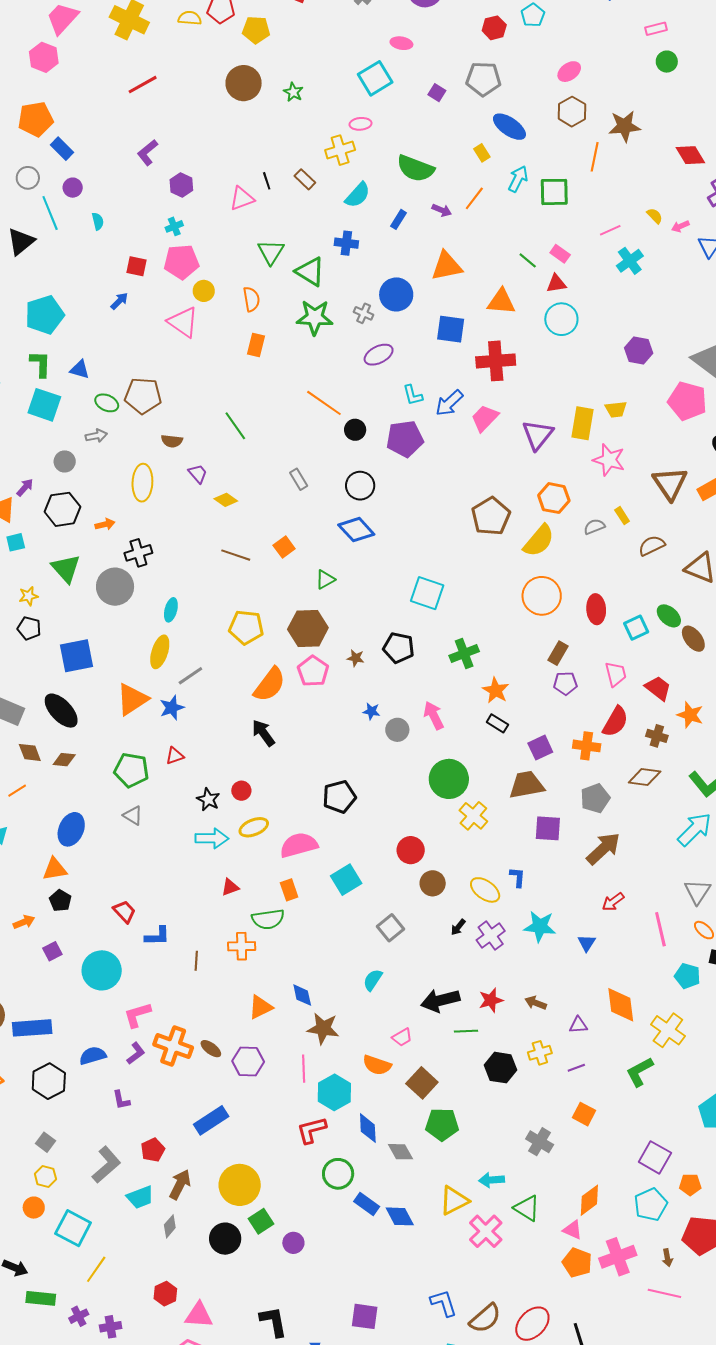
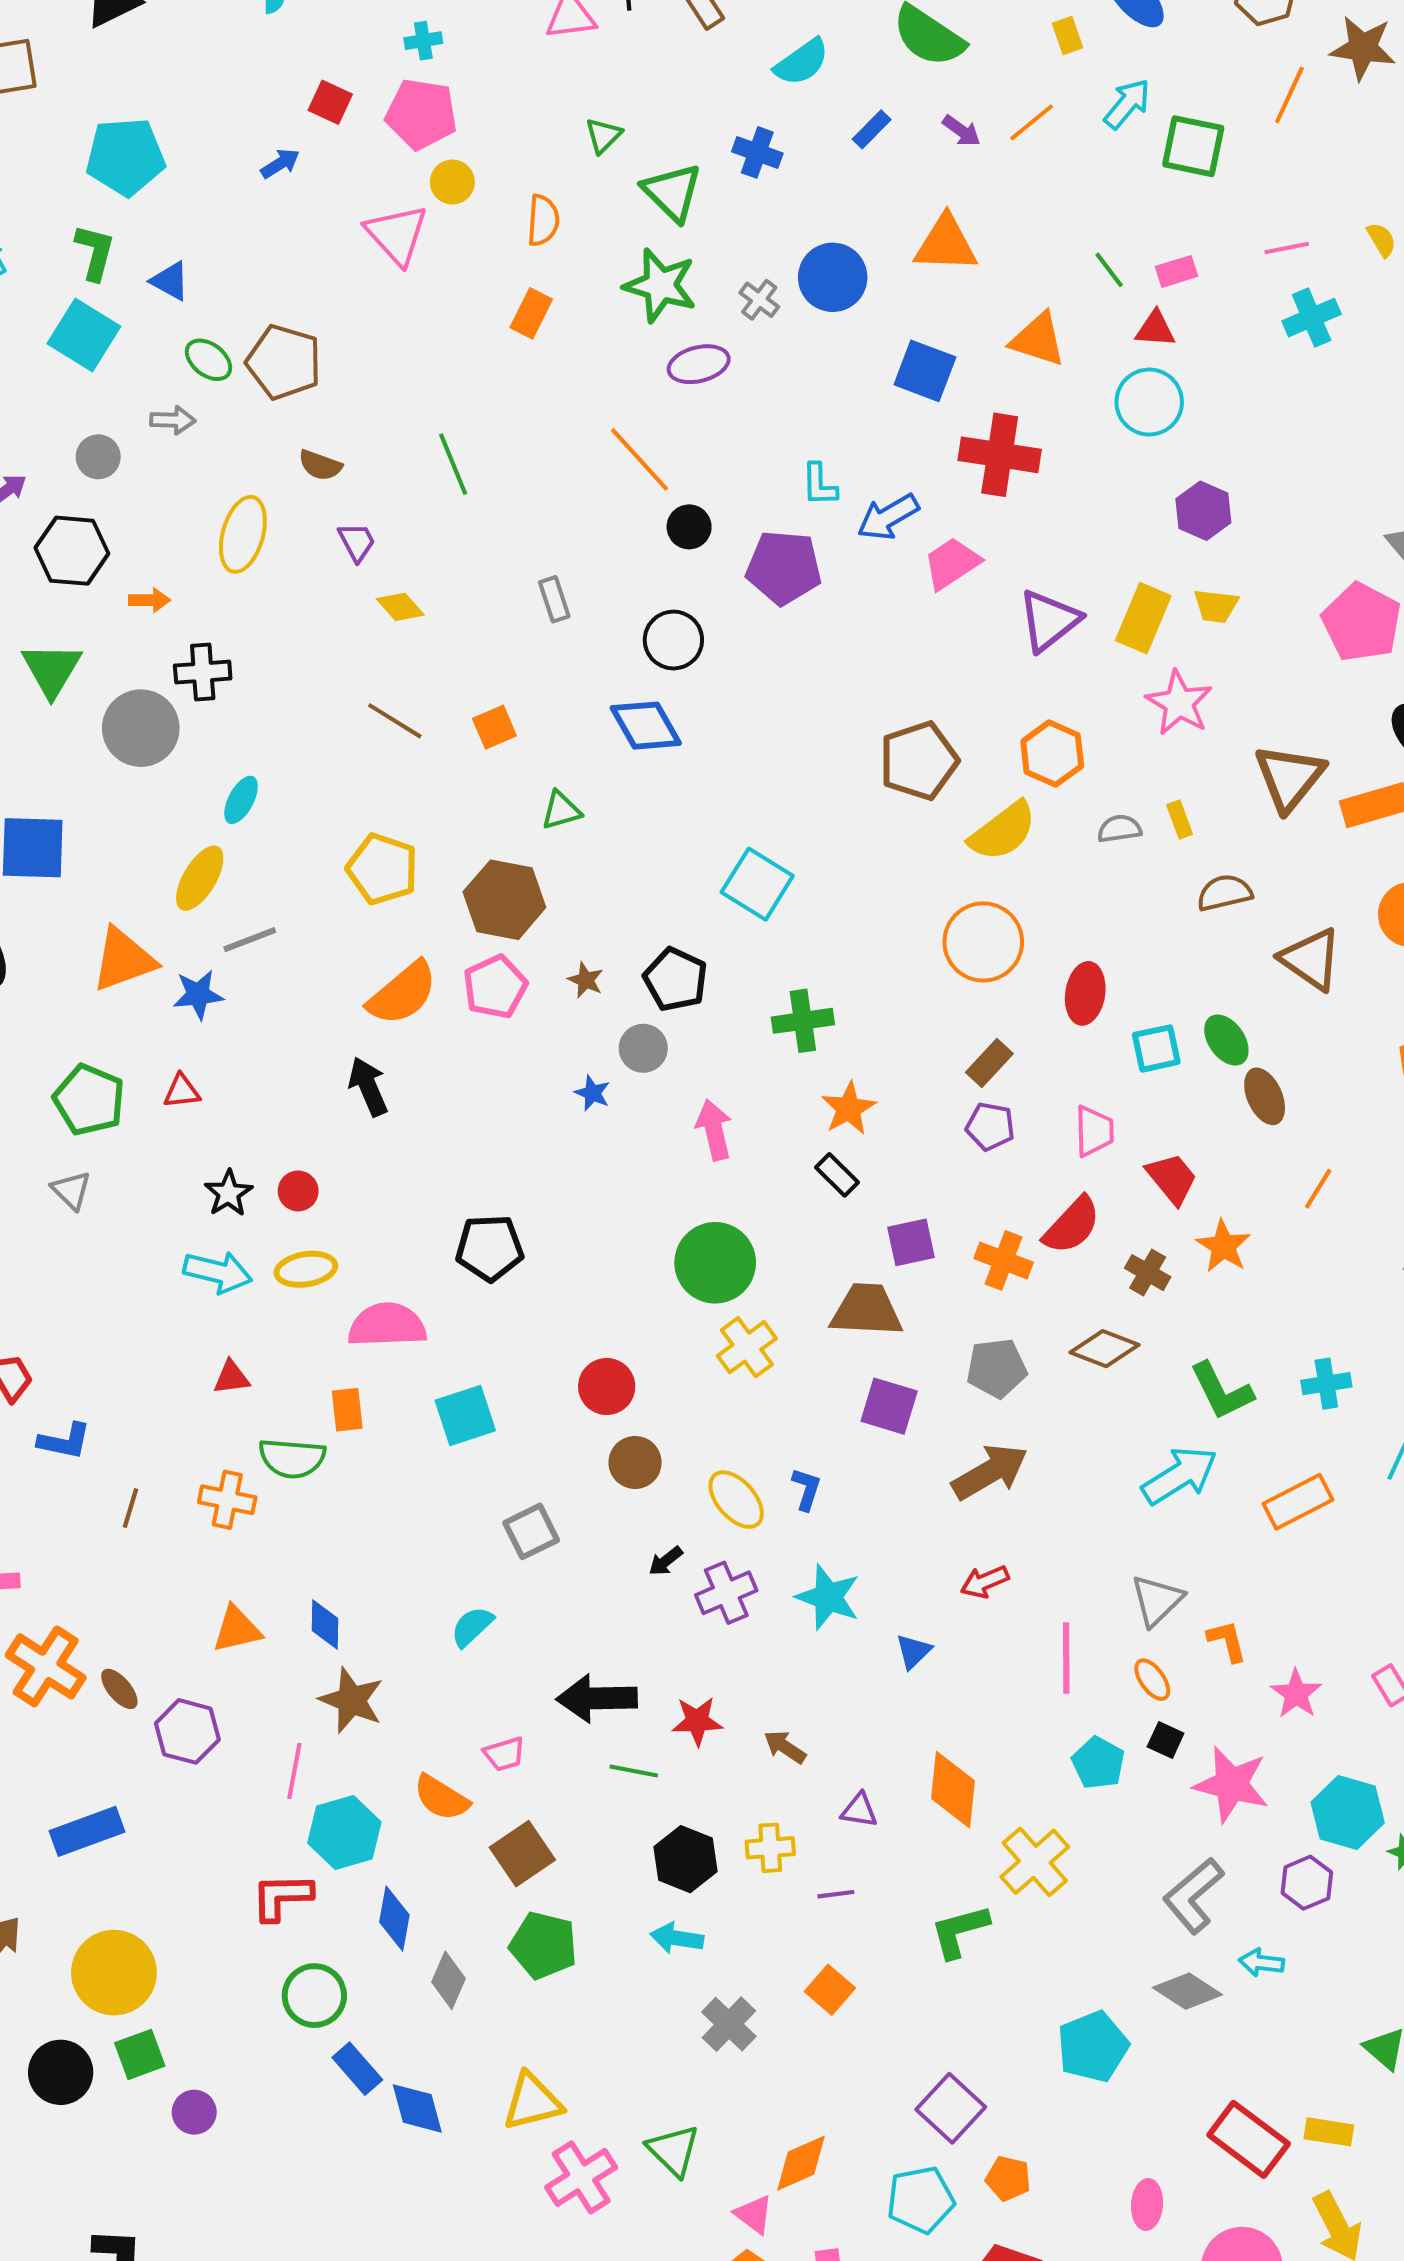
green triangle: (271, 252) -> (603, 135), size x0.7
pink rectangle: (560, 254) -> (1176, 271), turned -66
purple hexagon: (639, 350) -> (1203, 511), moved
purple ellipse: (379, 355) -> (699, 364), moved
gray circle: (397, 730) -> (643, 1048), moved
gray diamond: (401, 1152) -> (448, 1980), turned 40
cyan arrow: (491, 1180) -> (677, 1938), moved

